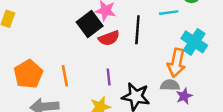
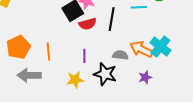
cyan cross: (194, 42) -> (160, 46), moved
orange arrow: (177, 63) -> (141, 49), turned 100
gray semicircle: (170, 85) -> (120, 55), moved

